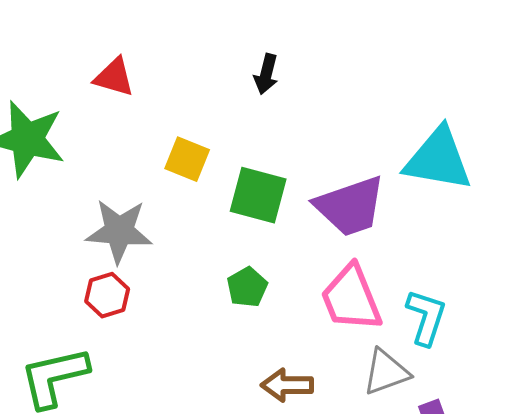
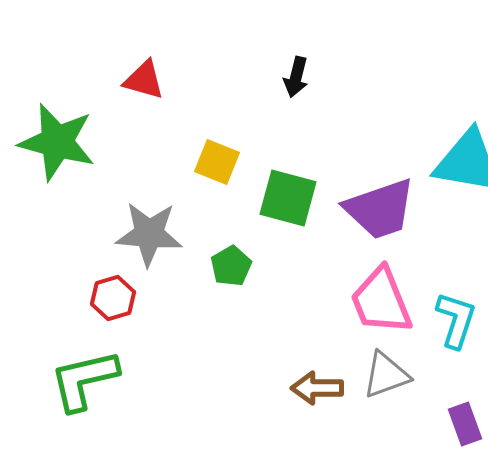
green pentagon: (247, 287) -> (231, 266), moved
red hexagon: (107, 295) -> (113, 298), moved
gray triangle: (386, 372) -> (386, 375), moved

